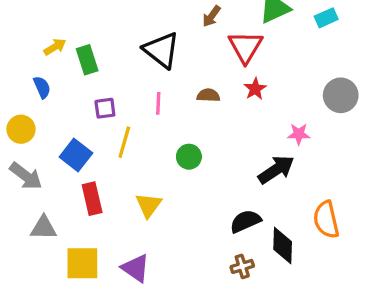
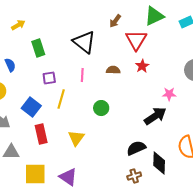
yellow arrow: (55, 47) -> (18, 25), moved

